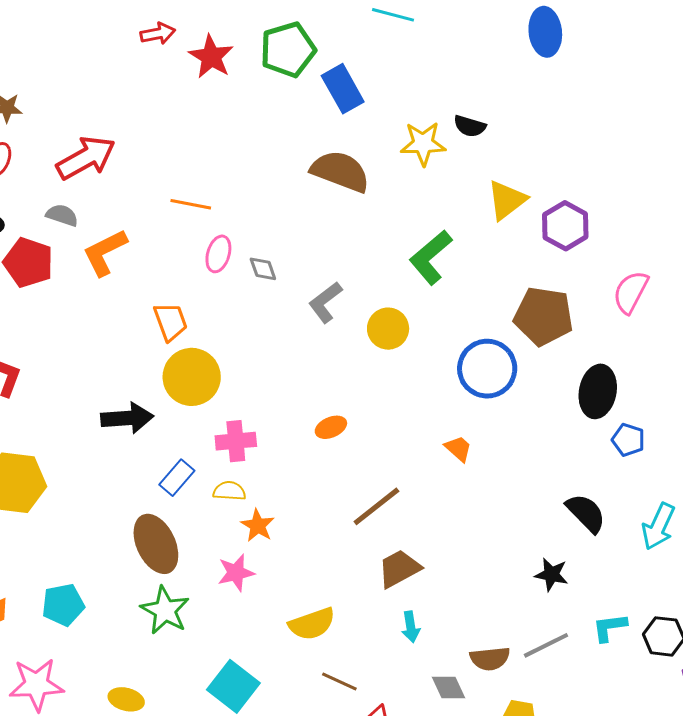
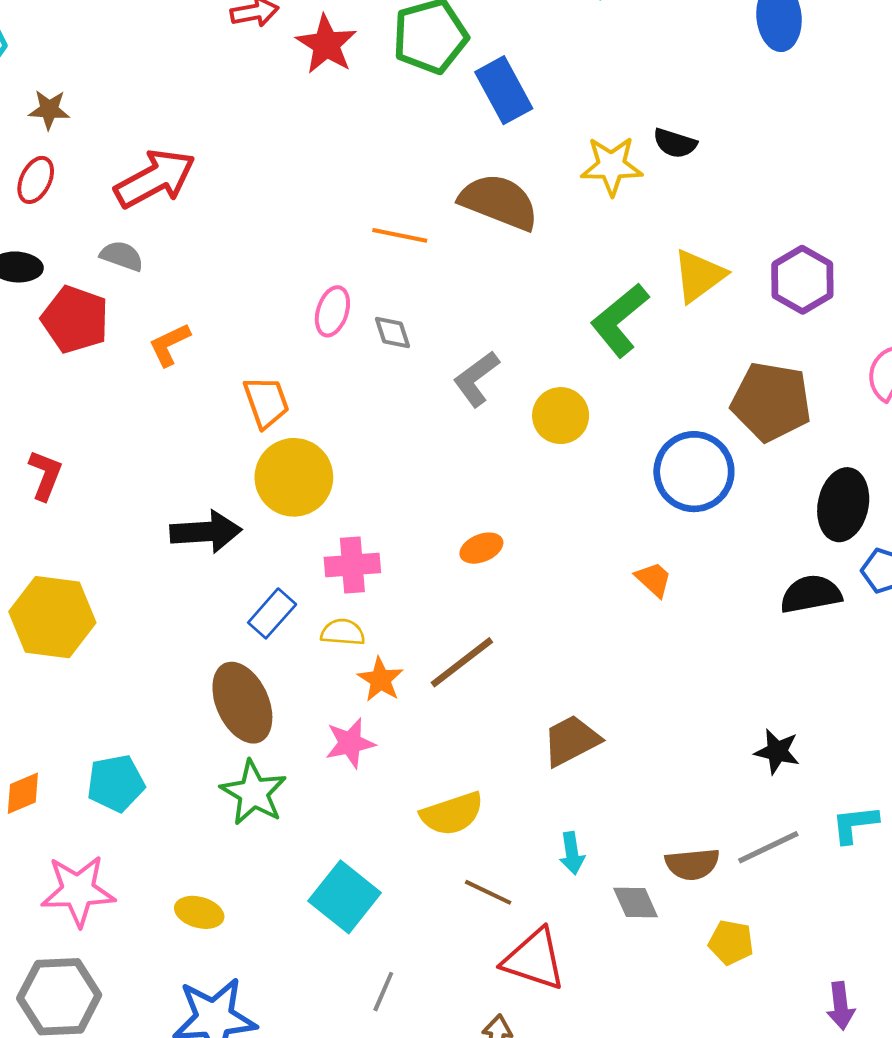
yellow triangle: (507, 200) -> (699, 276), moved
orange line: (191, 204) -> (400, 235), moved
orange L-shape: (105, 252) -> (169, 345), moved, size x0.7
brown line: (376, 506) -> (462, 662), moved
black semicircle: (586, 513) -> (811, 594), moved, turned -57
cyan arrow: (411, 627) -> (572, 853), moved

